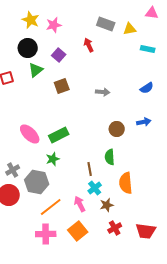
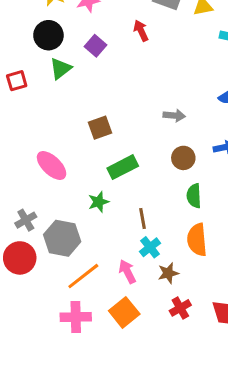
brown square: (62, 86) -> (100, 128), moved
gray arrow: (103, 92) -> (174, 116), moved
green rectangle: (59, 135) -> (123, 167), moved
green semicircle: (110, 157) -> (194, 196), moved
green star: (53, 159) -> (98, 202), moved

